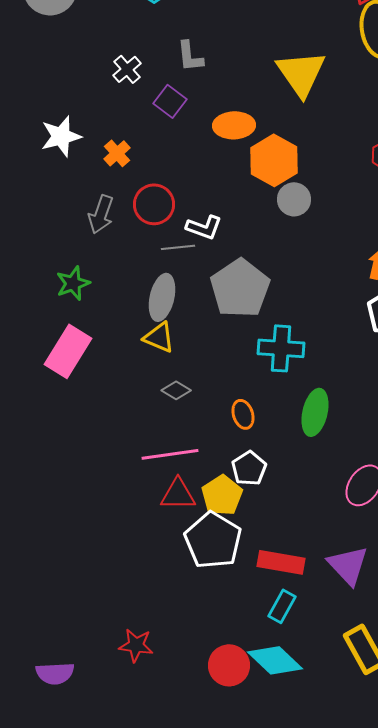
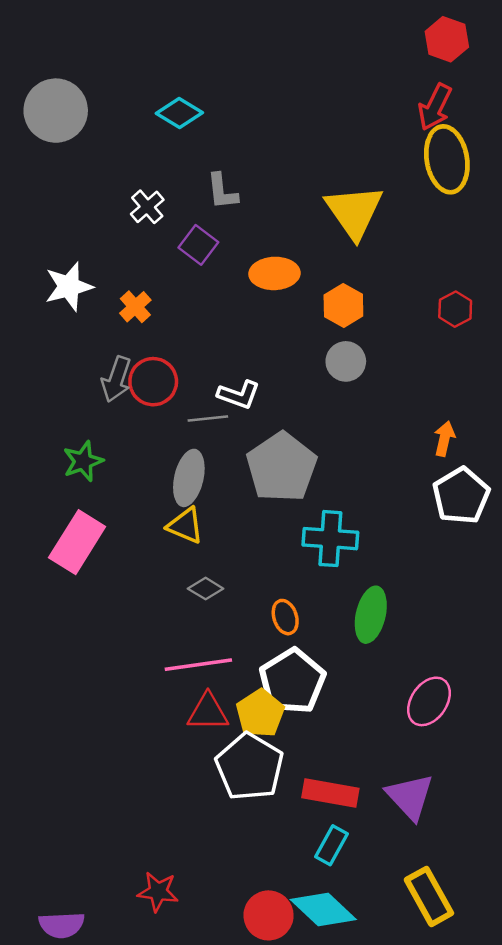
orange hexagon: (274, 160) -> (343, 306), moved, size x0.7
red circle: (154, 204) -> (153, 382), moved
white pentagon: (249, 468) -> (292, 681), size x1.6

